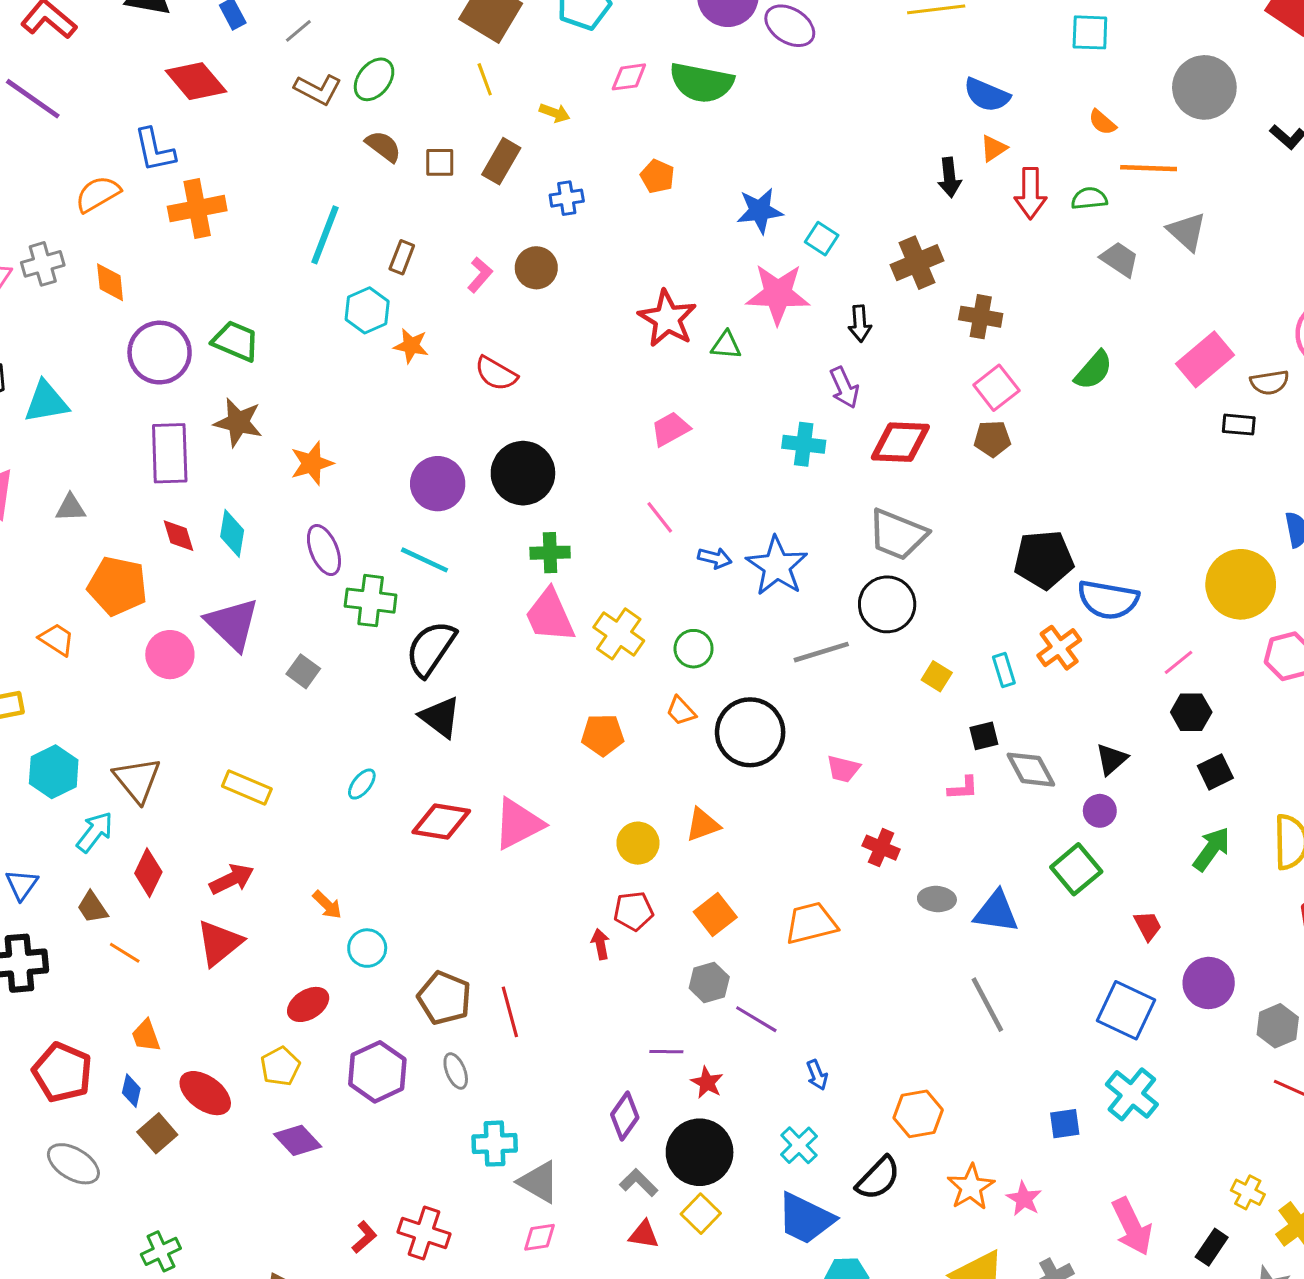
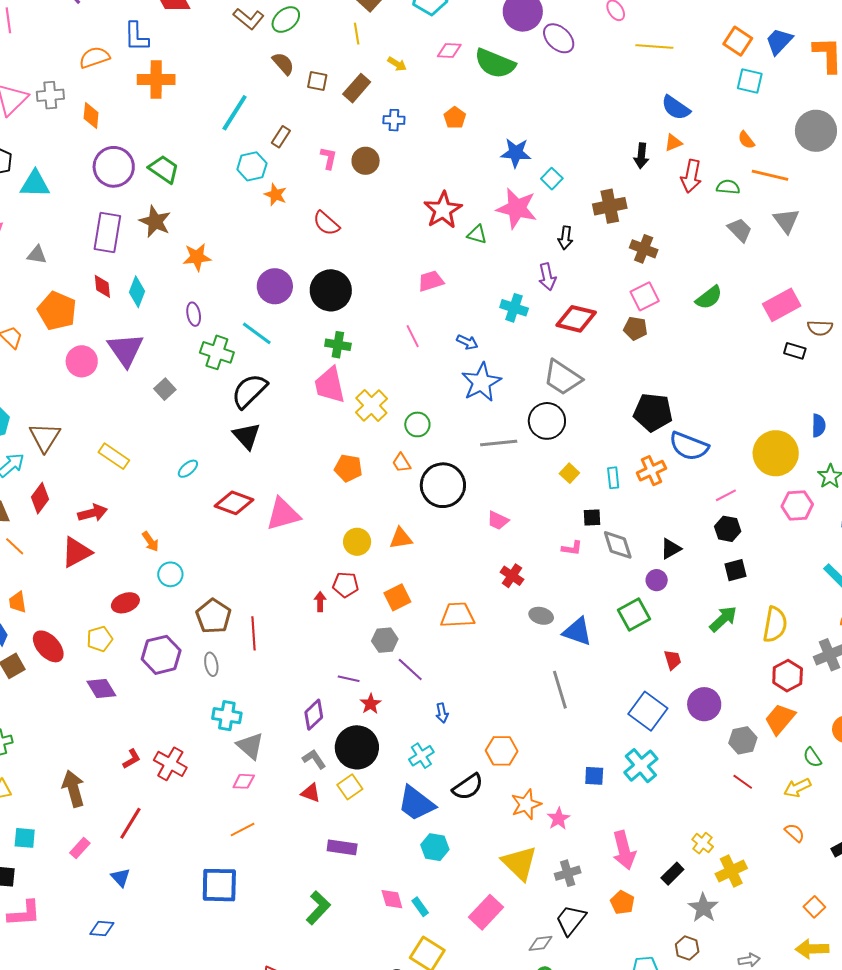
pink L-shape: (480, 275) -> (329, 158), turned -40
purple ellipse: (324, 550) -> (194, 314), size x0.7
blue arrow: (715, 558) -> (467, 342), moved

